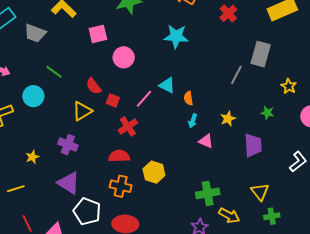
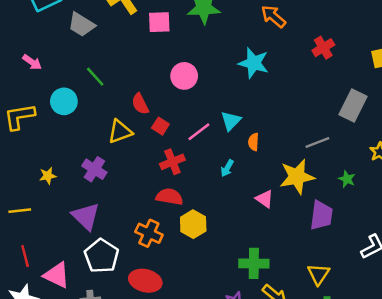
pink square: (98, 34) -> (159, 22), moved
gray line: (236, 75) -> (317, 143), moved, turned 30
cyan triangle: (167, 85) -> (231, 121), turned 36
yellow star: (228, 119) -> (297, 177), size x1.8
cyan arrow: (193, 121) -> (227, 168), moved
red semicircle: (119, 156) -> (169, 197), moved

